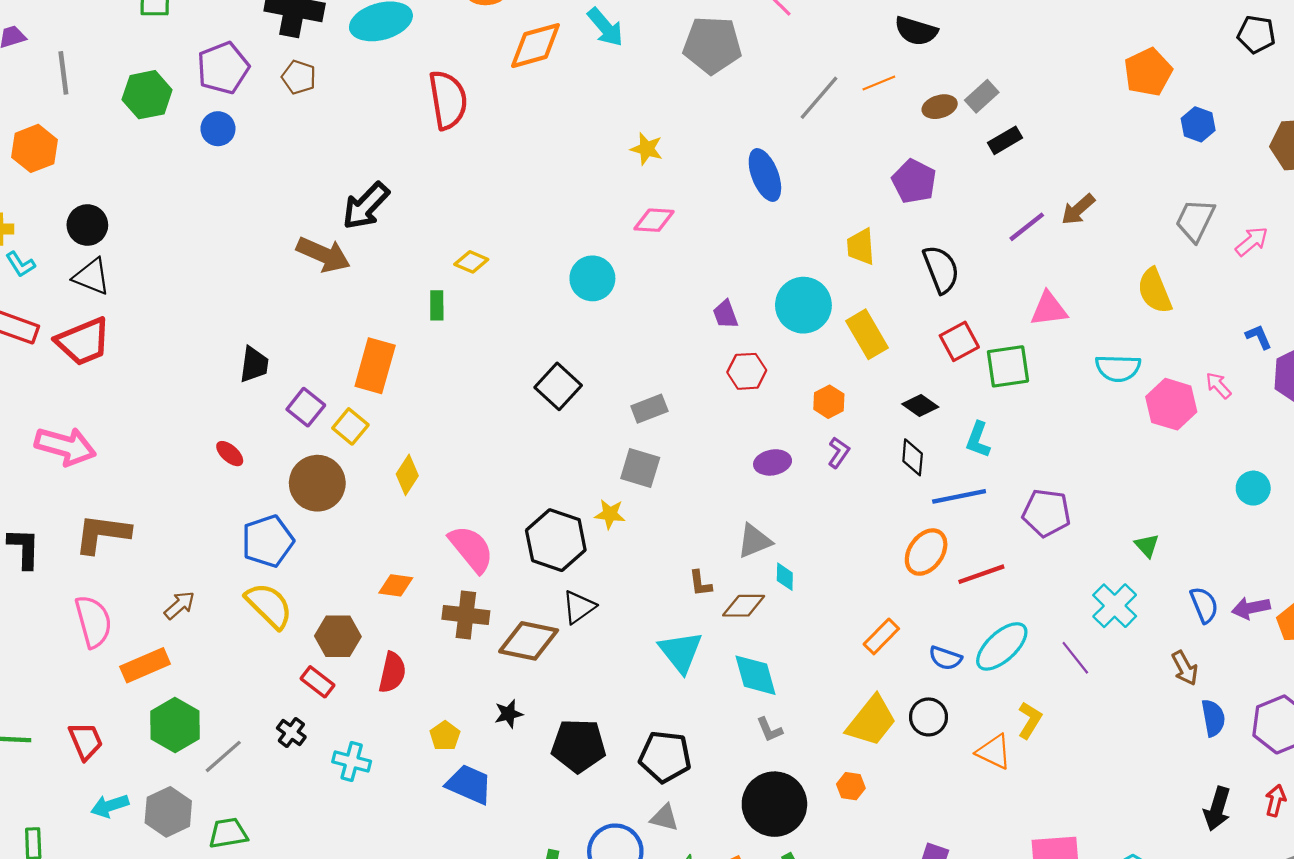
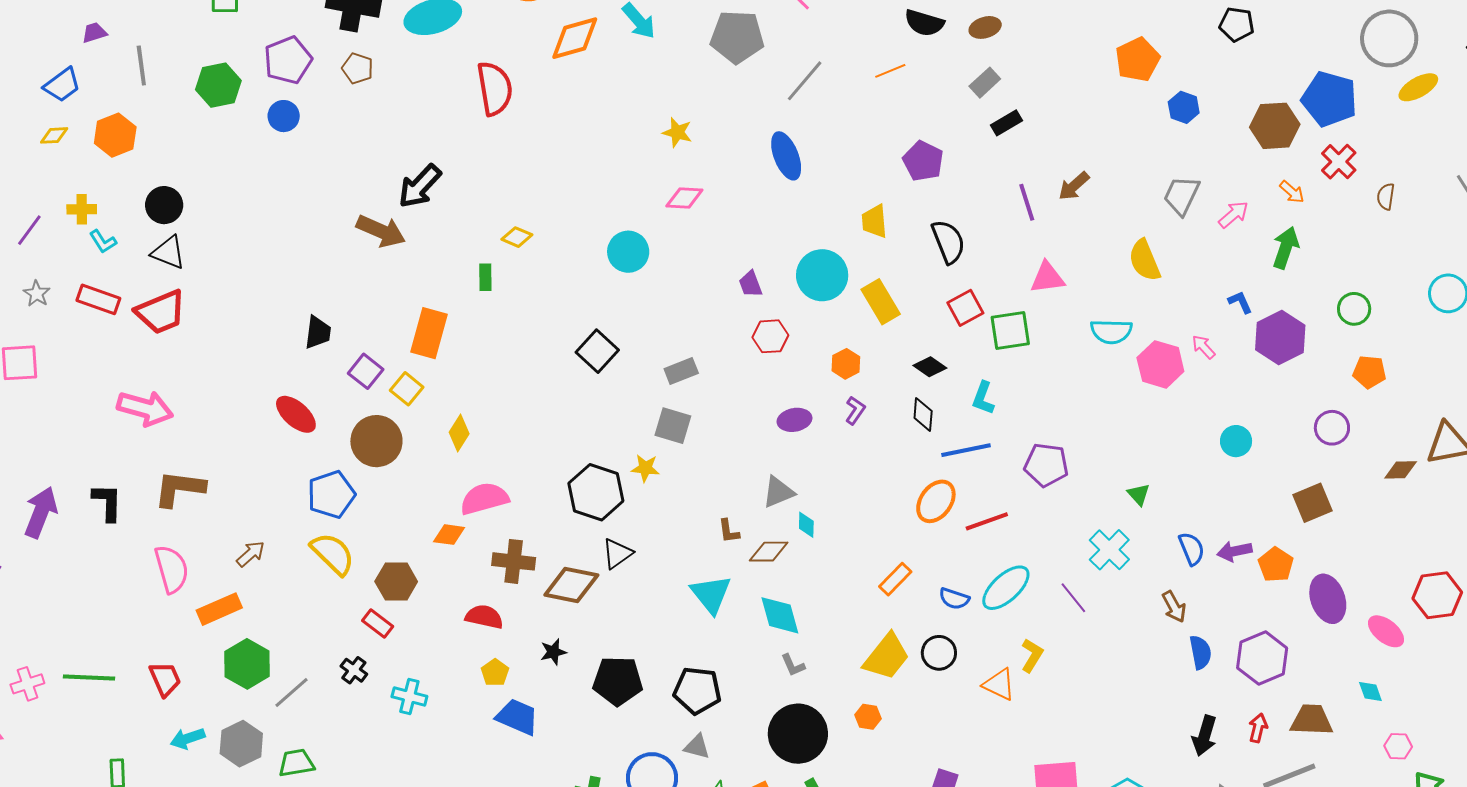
gray line: (819, 98) -> (805, 81), moved
brown ellipse: (940, 107) -> (985, 27), moved
purple line: (1027, 227) -> (1027, 202), turned -69
red ellipse: (230, 454) -> (296, 414), size x1.6
pink semicircle: (471, 549) -> (484, 499), moved, turned -66
red semicircle: (392, 672) -> (484, 617), moved, turned -90

